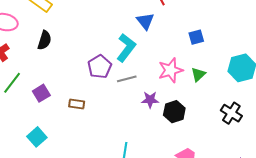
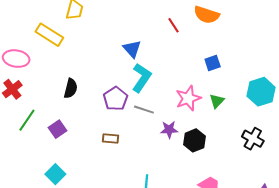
blue triangle: (145, 21) -> (132, 49), moved
black semicircle: (44, 40) -> (71, 88), moved
gray line: (127, 79) -> (144, 110), turned 36
brown rectangle: (77, 104) -> (111, 138), moved

